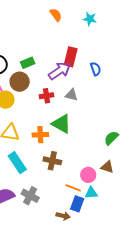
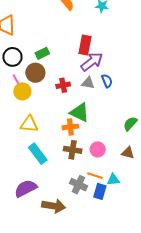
blue semicircle: (96, 69) -> (107, 81), moved
purple arrow: (60, 71) -> (92, 62), moved
orange cross: (40, 135) -> (70, 127), moved
pink circle: (88, 175) -> (98, 149), moved
gray cross: (30, 196) -> (78, 185), moved
brown arrow: (63, 216) -> (54, 206), moved, size x1.6

